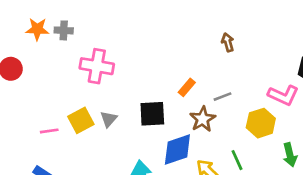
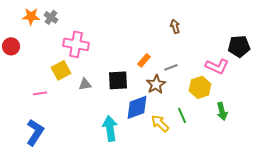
gray cross: (64, 30) -> (51, 17), turned 32
gray triangle: (109, 119) -> (85, 84), turned 40
yellow square: (81, 120) -> (61, 70), moved

